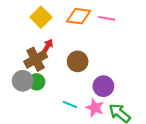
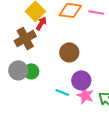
red arrow: (47, 46) -> (41, 23), moved
brown cross: (36, 59) -> (25, 38), moved
purple circle: (103, 86) -> (81, 80), moved

